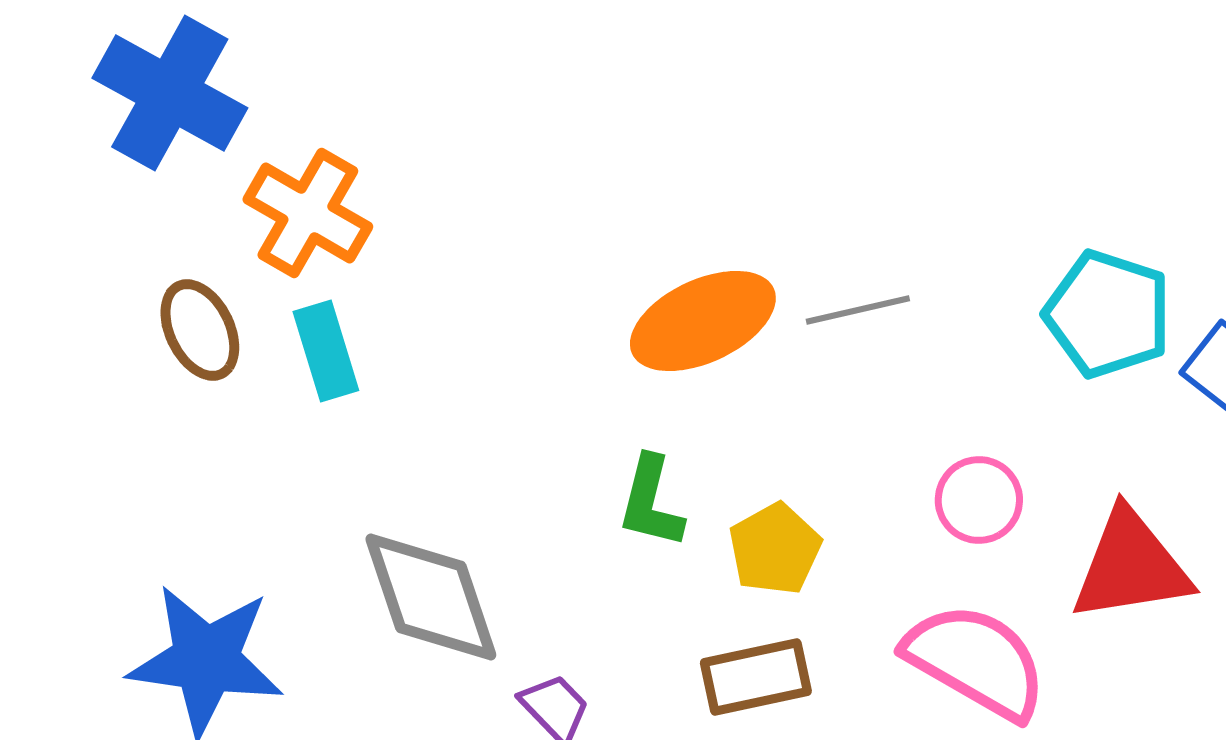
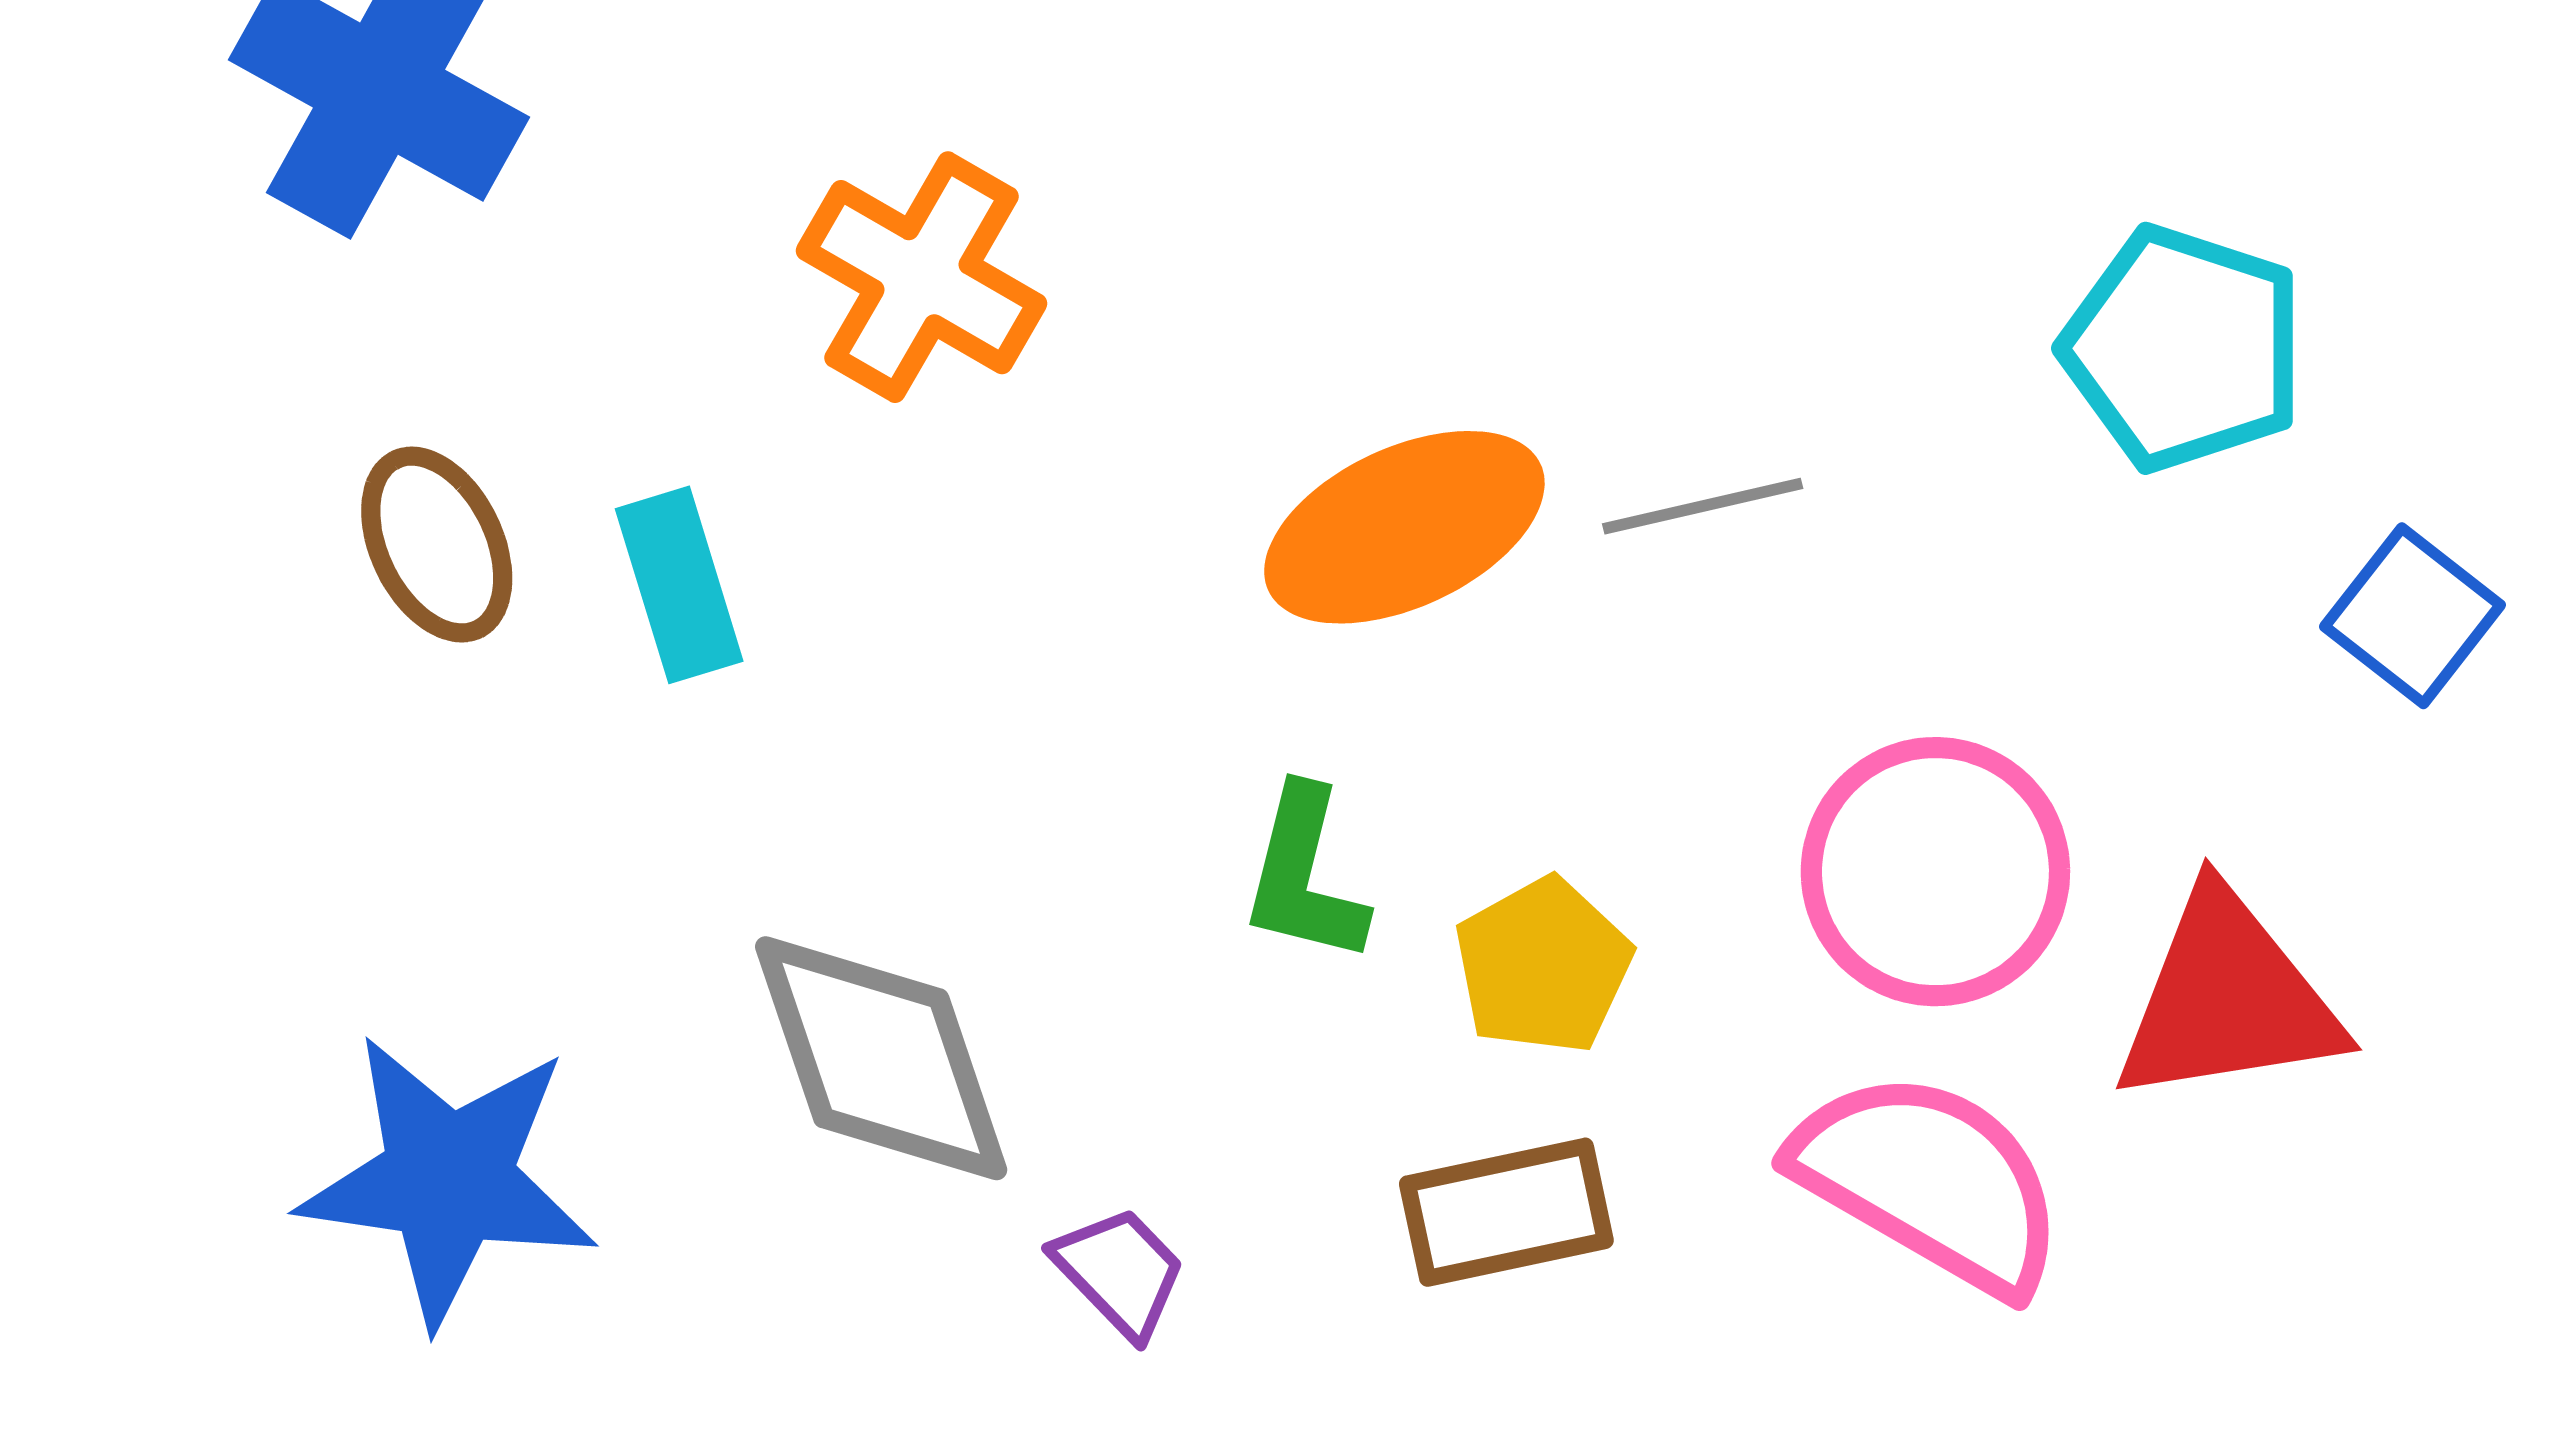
orange cross: (308, 213) -> (922, 277), moved
cyan pentagon: (1108, 314) -> (2184, 348), moved
pink circle: (979, 500) -> (1935, 872), size x1.6

